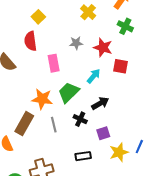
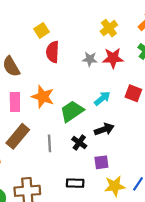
yellow square: (38, 17) -> (41, 30), moved
red semicircle: (30, 41) -> (53, 52), moved
red star: (103, 48) -> (113, 58), moved, turned -30
pink rectangle: (54, 63) -> (15, 102), moved
orange star: (42, 99) -> (43, 97), moved

